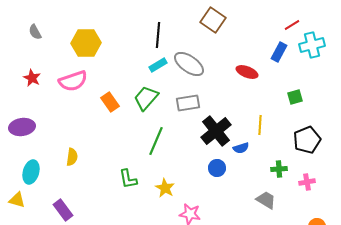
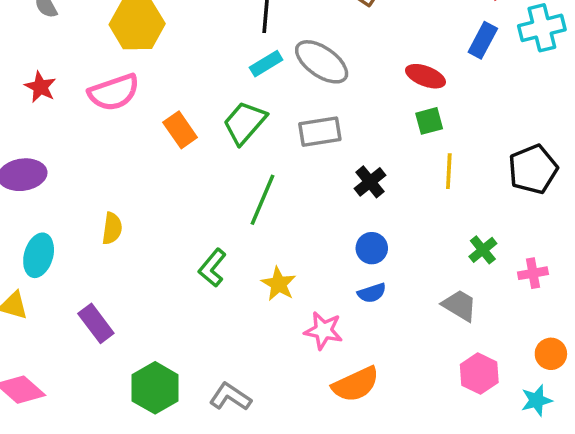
green square: (295, 97) -> (429, 121), moved
black cross: (216, 131) -> (370, 182), size x0.6
black pentagon: (307, 140) -> (533, 169), moved
blue semicircle: (241, 148) -> (372, 293), moved
green cross: (279, 169) -> (483, 250), turned -35
green L-shape: (128, 179) -> (212, 268), turned 50

